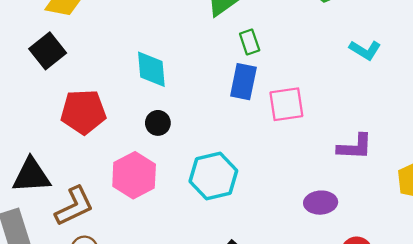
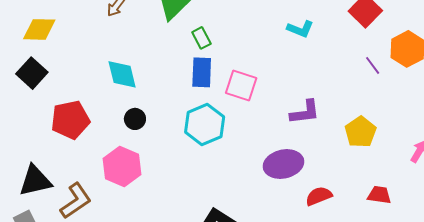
pink square: (286, 104) -> (241, 86), turned 36
cyan hexagon: (213, 176) -> (205, 124), moved
purple ellipse: (321, 203) -> (283, 164), size x1.4

